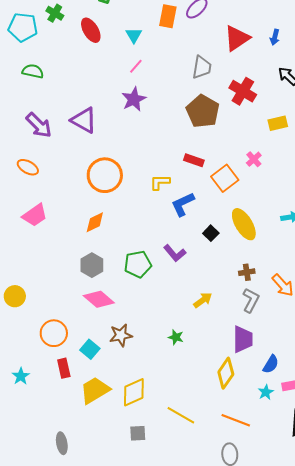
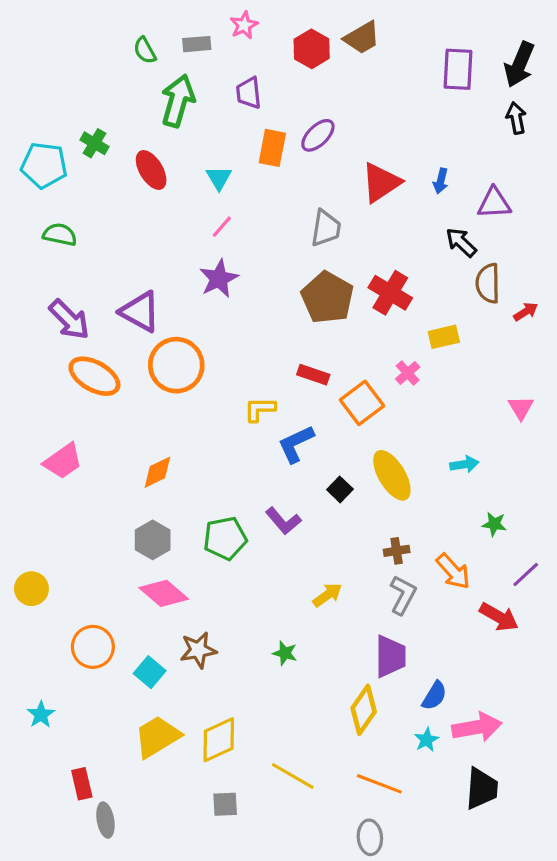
red cross: (243, 91) -> (390, 293), moved
yellow rectangle: (278, 123) -> (444, 337), moved
orange ellipse: (28, 167) -> (94, 376), moved, size x1.5
orange circle: (105, 175) -> (176, 365), moved
red rectangle: (64, 368) -> (82, 784), moved

